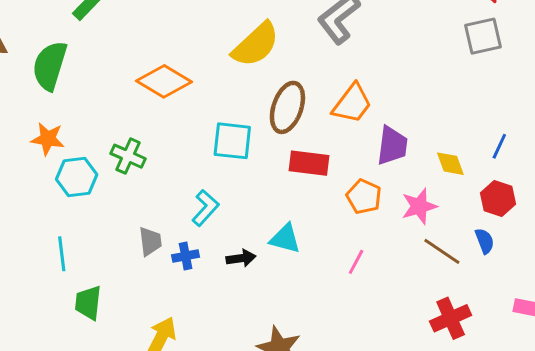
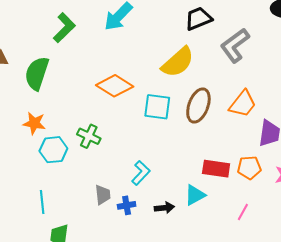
cyan square: (232, 141) -> (157, 107), moved
red rectangle: (309, 163) -> (216, 169), moved
orange pentagon: (364, 197) -> (249, 168), turned -30
cyan triangle: (285, 239) -> (195, 195), turned -45

